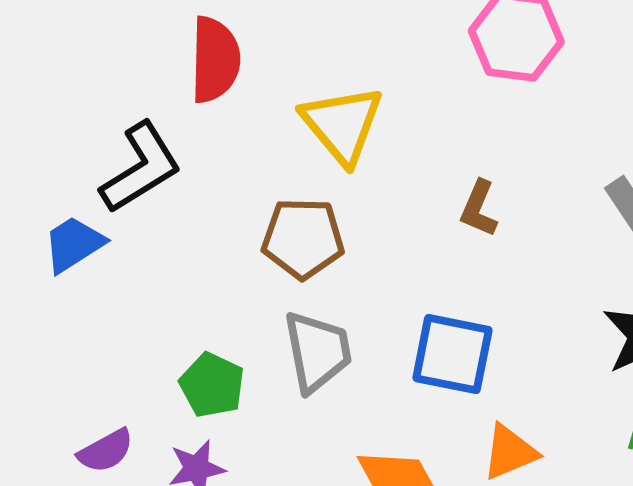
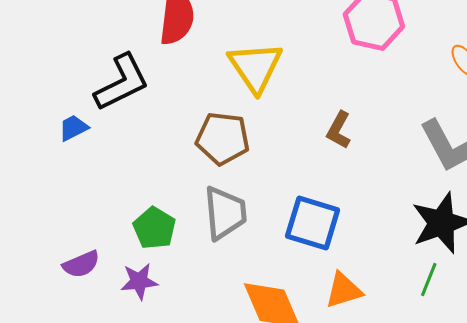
blue trapezoid: (74, 244) -> (73, 128), size x0.7

